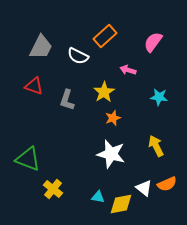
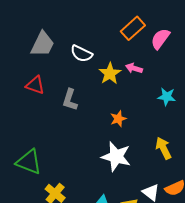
orange rectangle: (105, 36) -> (133, 28), moved
yellow star: (104, 92) -> (110, 74), moved

